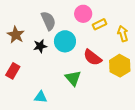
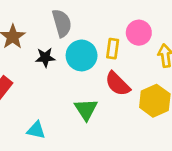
pink circle: (83, 14) -> (139, 33), moved
yellow rectangle: (100, 24) -> (113, 49), moved, turned -64

